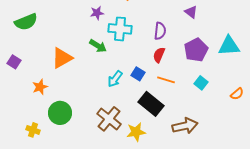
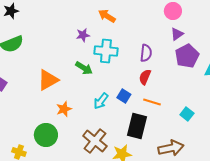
purple triangle: (191, 12) -> (177, 34), turned 48
purple pentagon: (196, 50) -> (187, 56), moved
cyan square: (201, 83) -> (187, 114), moved
orange star: (40, 87) -> (64, 109), moved
black rectangle: (151, 104) -> (137, 126), turned 65

